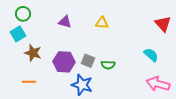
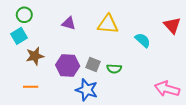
yellow triangle: (102, 23) -> (108, 24), size x1.5
brown star: (33, 53) -> (35, 56), turned -30
cyan semicircle: (151, 55) -> (143, 40), moved

